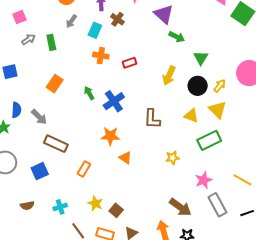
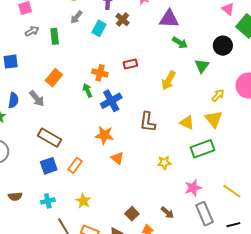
purple triangle: (164, 14) -> (169, 19), turned -45
orange cross: (101, 56) -> (100, 73), moved
black circle: (198, 86) -> (223, 46), moved
gray arrow: (39, 117) -> (37, 98), moved
blue square: (40, 171) -> (49, 166), moved
brown arrow: (180, 207) -> (167, 213), size x0.6
brown square: (116, 210) -> (132, 214), moved

